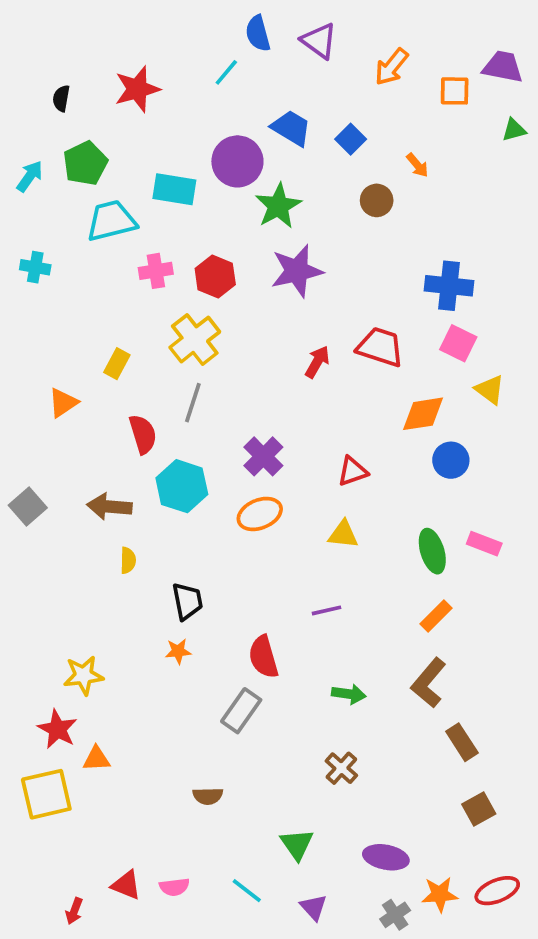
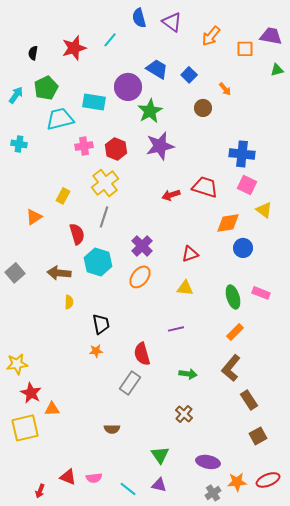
cyan line: (226, 72) -> (110, 40), moved
red arrow: (317, 362) -> (171, 195), turned -138
orange ellipse: (260, 514) -> (140, 277), turned -30
yellow star: (83, 675) -> (17, 364), moved
cyan line: (247, 891) -> (128, 489), moved
purple triangle: (314, 907) -> (159, 485), moved, turned -35

